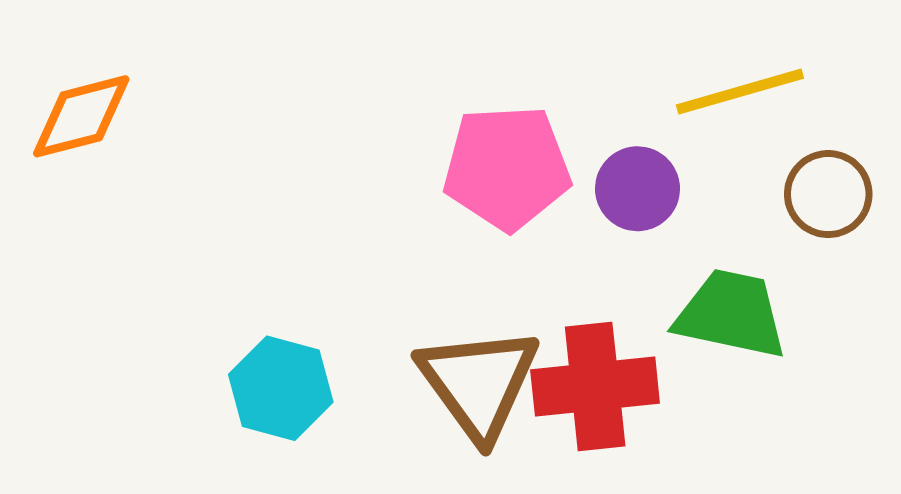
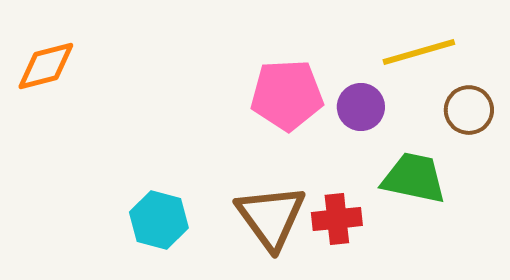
red cross: (595, 387) -> (337, 219), size x0.7

